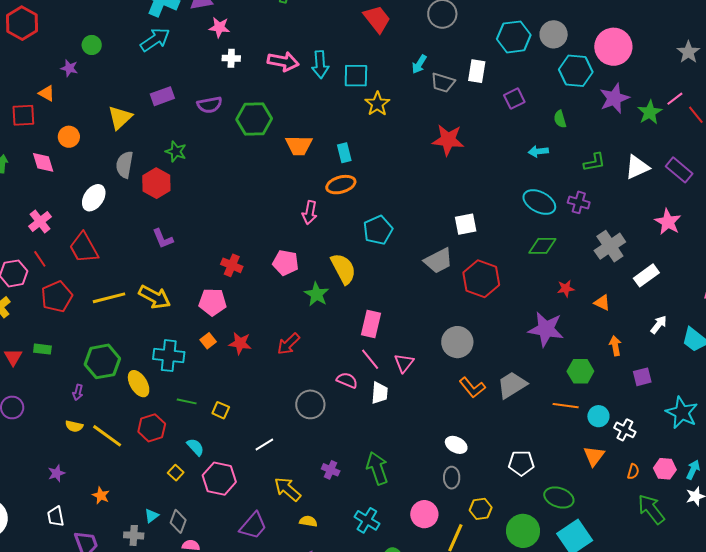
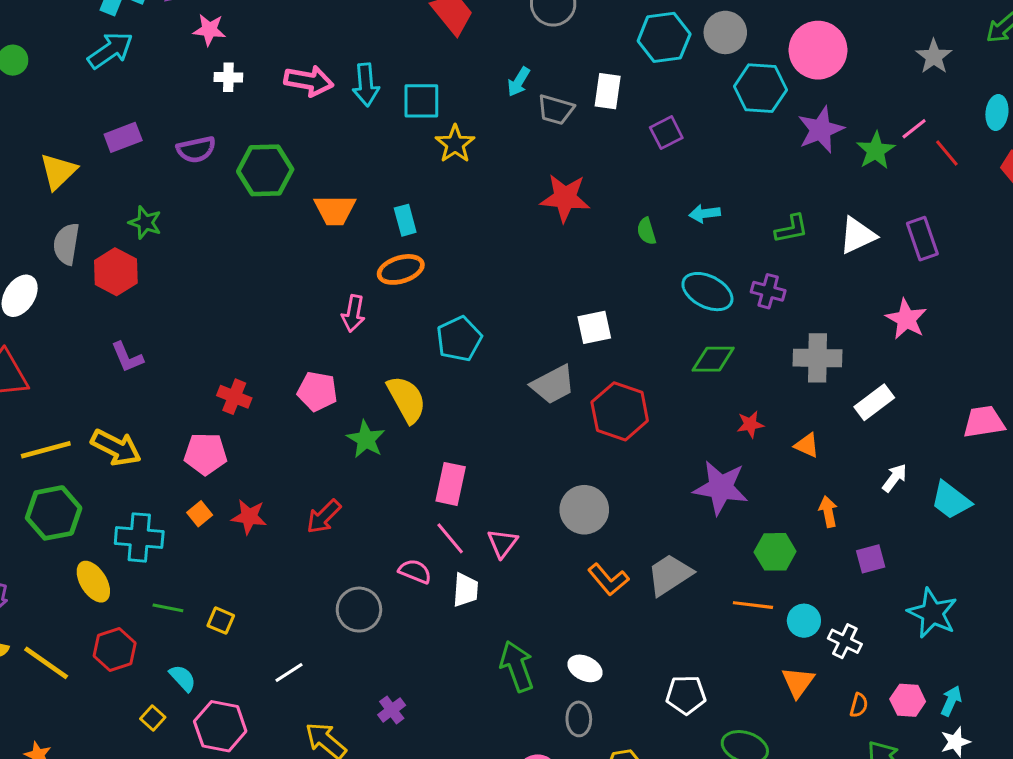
green semicircle: (560, 119) -> (646, 231), moved
purple rectangle: (679, 170) -> (922, 239), turned 32
gray cross: (610, 246) -> (818, 358), turned 36
green hexagon: (102, 361) -> (54, 513), moved
green arrow: (377, 468) -> (517, 666), moved
purple cross: (331, 470) -> (392, 710), turned 30

